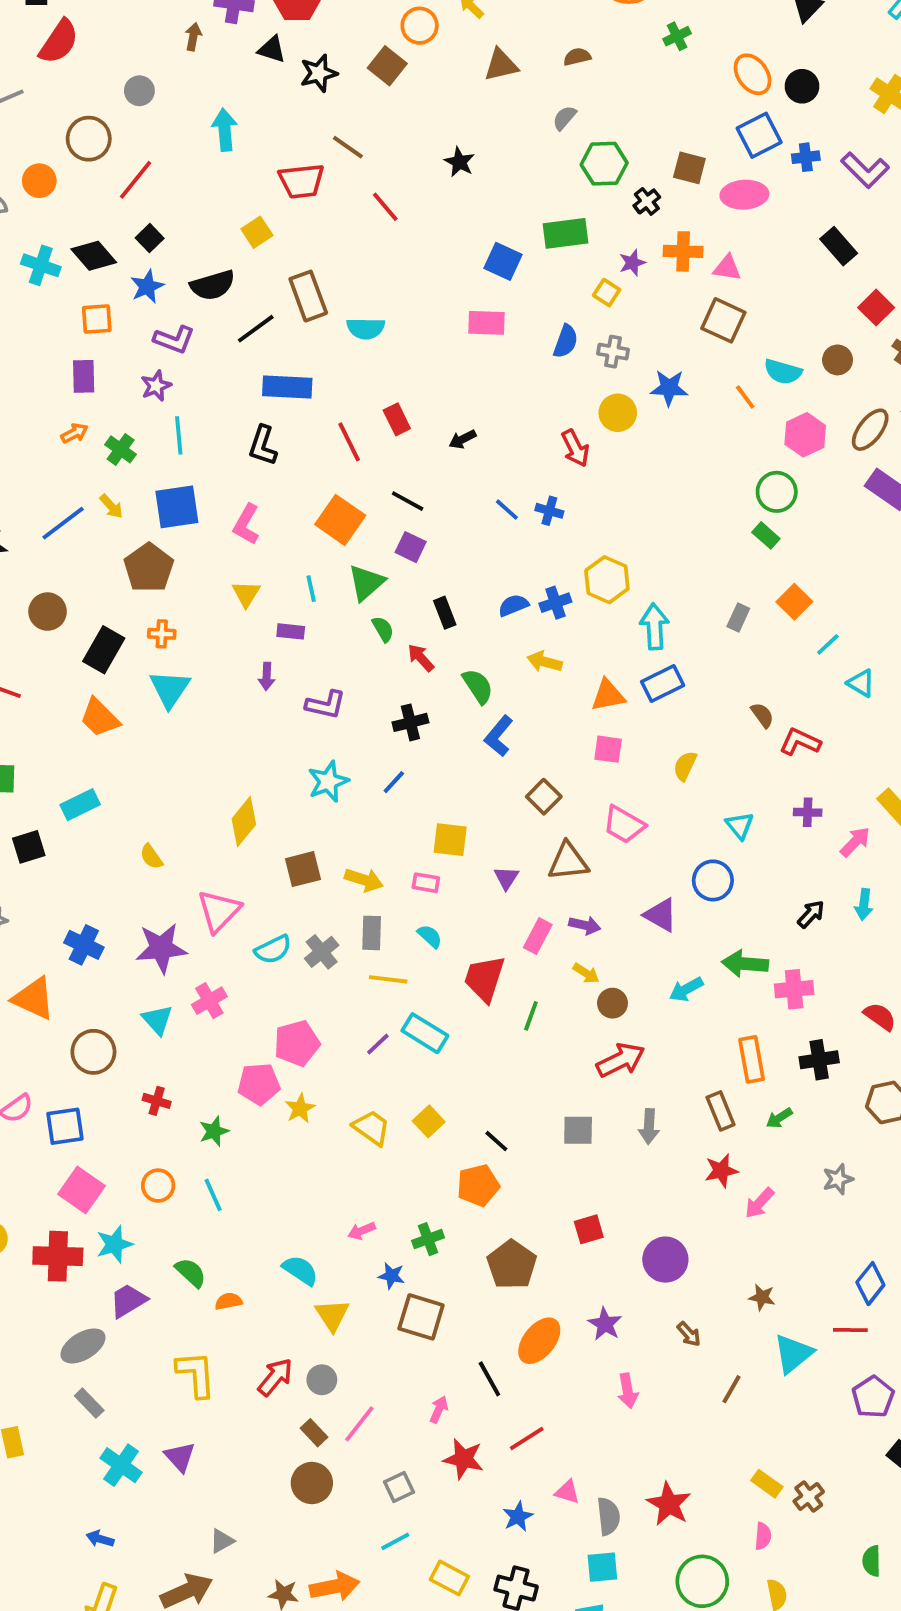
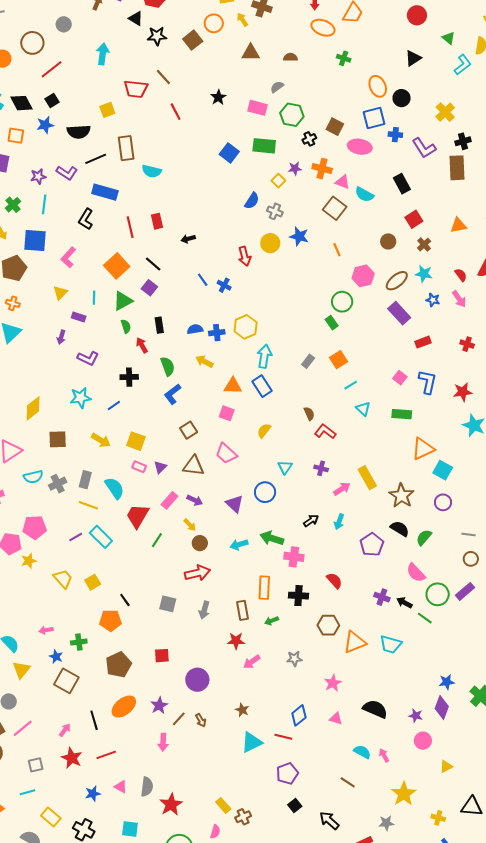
green cross: (677, 36) -> (344, 58), turned 32
pink rectangle: (487, 323) -> (257, 108), moved
purple L-shape: (174, 339) -> (67, 173), moved
cyan semicircle: (783, 372) -> (364, 194), moved
blue rectangle: (663, 684) -> (262, 386), turned 70
yellow arrow: (364, 880) -> (101, 440), moved
pink rectangle: (426, 883) -> (139, 467), moved
cyan semicircle: (430, 936) -> (115, 488), size x1.6
brown line: (732, 1389) -> (179, 719), moved
gray semicircle: (608, 1516) -> (147, 787), moved

